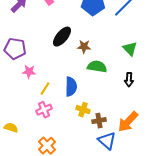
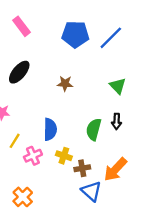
black ellipse: (62, 37) -> (19, 72), moved
green semicircle: (97, 67) -> (94, 129), moved, turned -84
yellow line: (45, 89) -> (15, 141), moved
pink cross: (44, 110) -> (33, 156), moved

